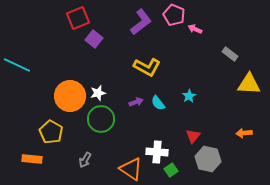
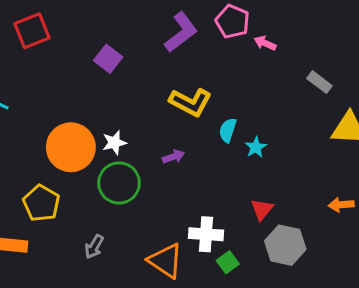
red square: (78, 18) -> (32, 31), moved
cyan semicircle: (158, 103) -> (228, 130), moved, turned 56

